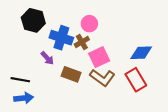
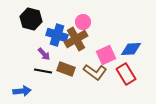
brown cross: (82, 42) -> (76, 39), size x1.6
pink square: (99, 57) -> (106, 55), moved
black line: (20, 80) -> (43, 71), moved

